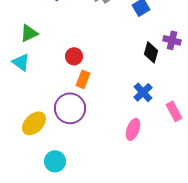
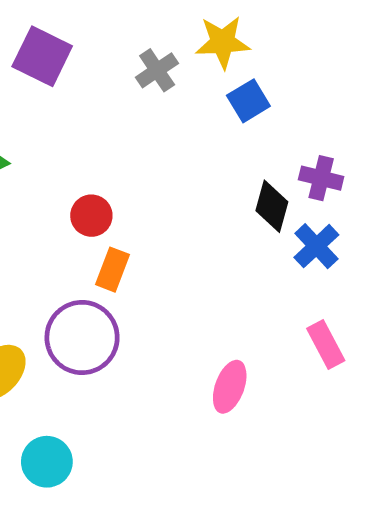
blue cross: (143, 92) -> (316, 246), moved

